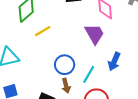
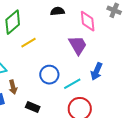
cyan line: (89, 74) -> (72, 84), turned 30
brown arrow: (66, 86) -> (13, 87), moved

